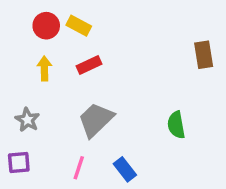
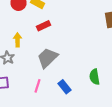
yellow arrow: (44, 68) -> (18, 40), moved
green semicircle: (176, 125) -> (94, 77), moved

